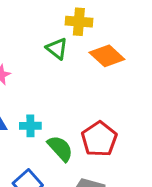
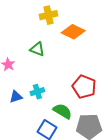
green triangle: (57, 49) -> (37, 49), moved
green semicircle: (60, 148) -> (62, 111), moved

